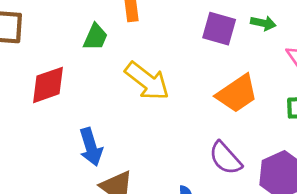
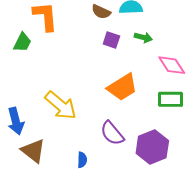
purple square: (219, 29) -> (111, 40), size x0.7
yellow arrow: (147, 81) -> (61, 105), moved

